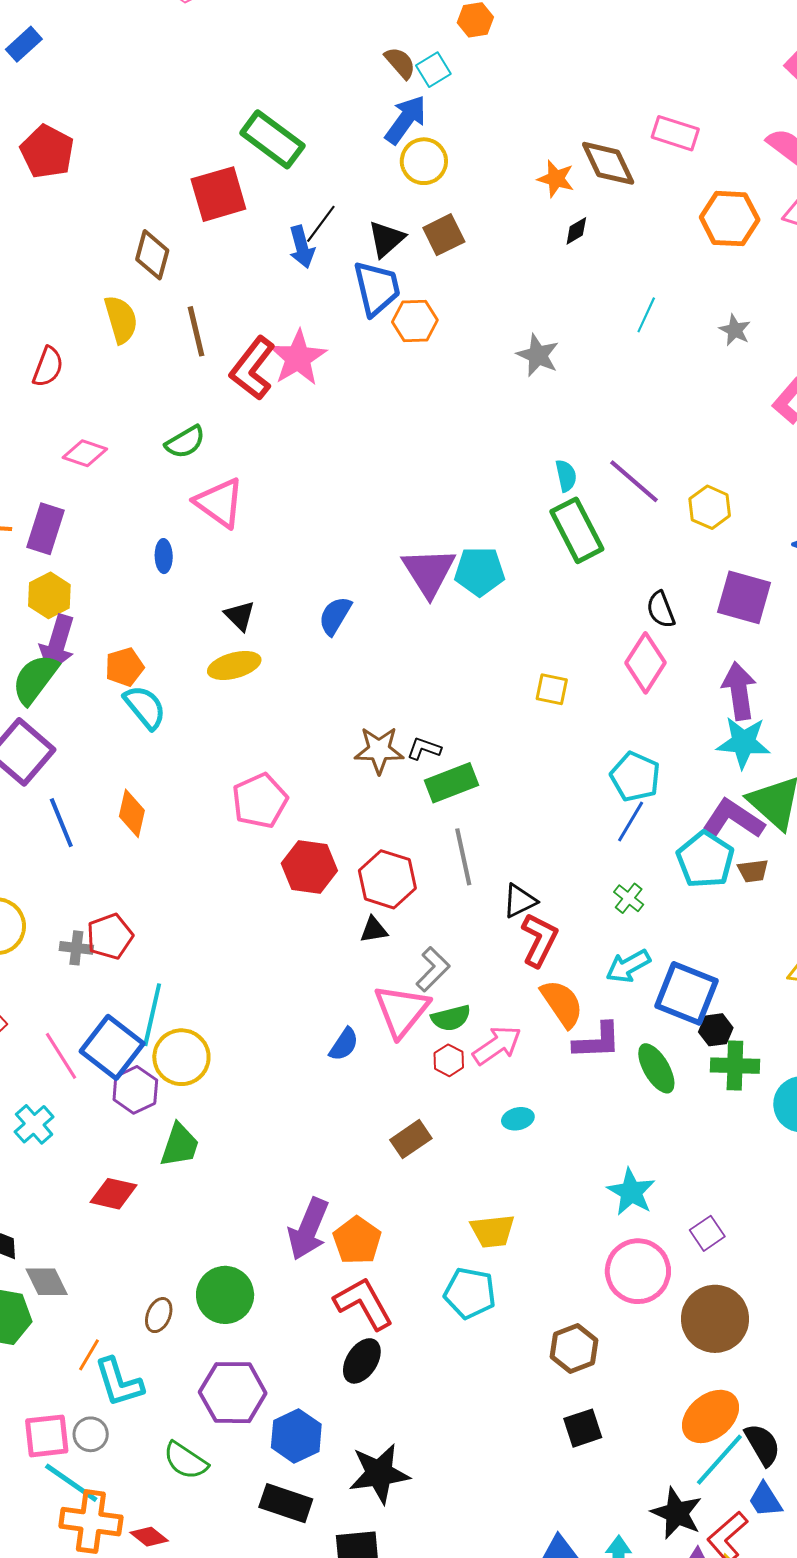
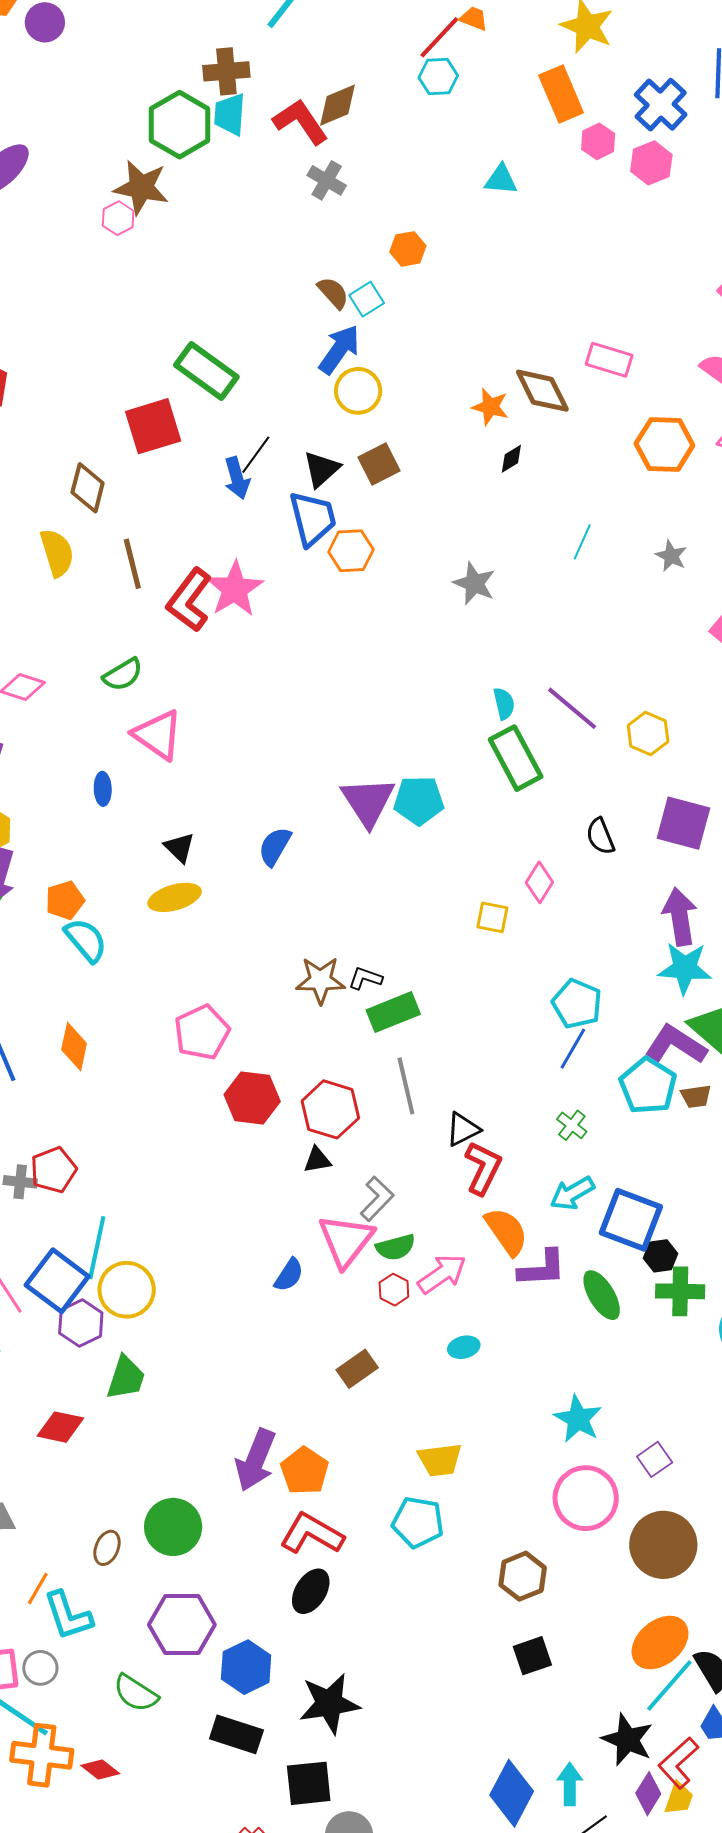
pink diamond: (646, 663) -> (539, 882), moved, size x0.7
red L-shape: (364, 1303) -> (312, 1534), turned -30

